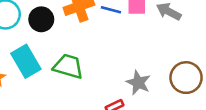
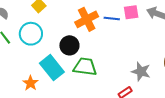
black circle: (41, 19) -> (69, 45), moved

